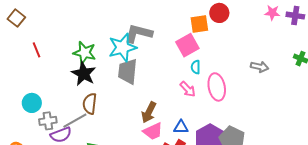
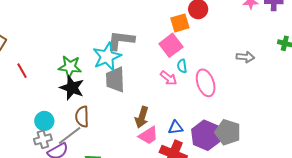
pink arrow: (188, 89) -> (169, 78), moved
cyan circle: (32, 103) -> (44, 121), moved

